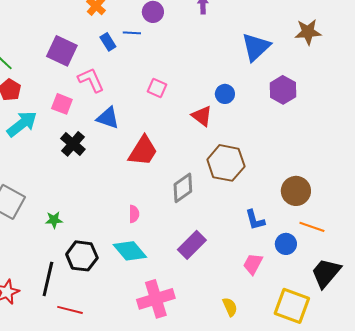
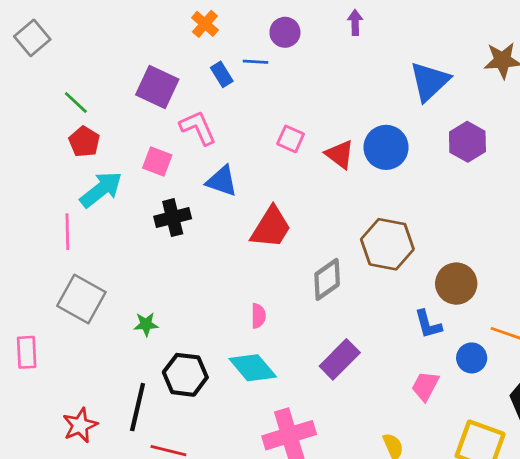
blue circle: (225, 94) -> (386, 147), size x1.6
red triangle: (202, 116) -> (340, 154), moved
black cross: (73, 144) -> (173, 218), turned 35
brown circle: (296, 191) -> (456, 284), moved

